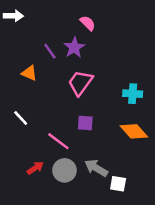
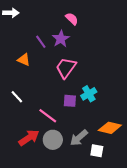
cyan cross: (133, 94) -> (89, 94), moved, turned -35
orange diamond: (134, 131) -> (110, 128), moved, turned -35
red arrow: (35, 168) -> (29, 138), size x1.5
gray arrow: (96, 168) -> (79, 138), turned -72

